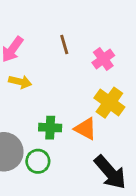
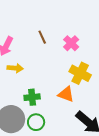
green cross: (50, 128) -> (32, 97), moved

